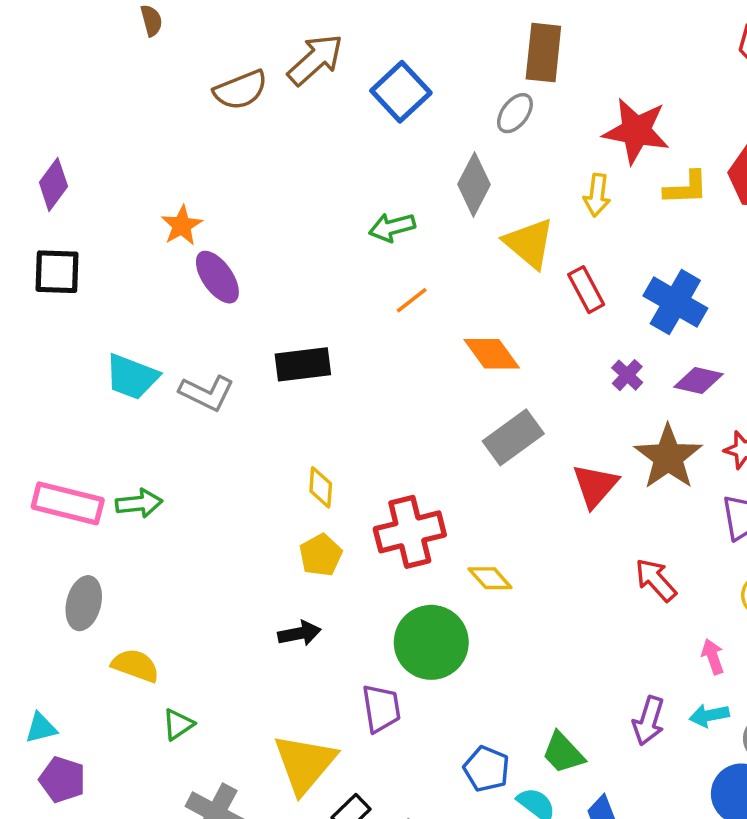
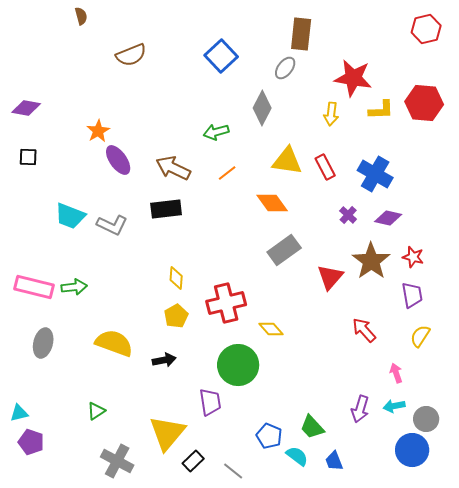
brown arrow: (315, 60) -> (173, 168), moved, turned -112
purple diamond: (53, 184) -> (26, 108), turned 64
yellow triangle: (529, 243) -> (287, 161), moved, turned -32
black square: (57, 272) -> (28, 157), size x0.7
yellow semicircle: (135, 666) -> (114, 343), moved, size x1.4

